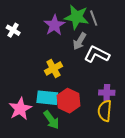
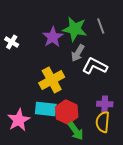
gray line: (94, 18) -> (101, 26), moved
yellow cross: (53, 68) -> (52, 80), size x1.4
green arrow: (51, 120) -> (76, 131), moved

